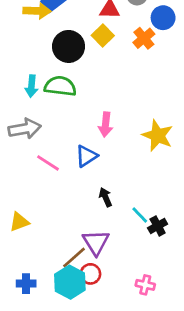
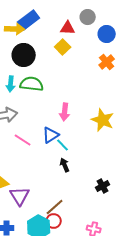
orange cross: (144, 38) -> (107, 62), moved
black circle: (69, 46) -> (24, 55), moved
cyan line: (140, 215) -> (63, 145), moved
purple triangle: (96, 242) -> (20, 196), moved
brown line: (74, 257) -> (55, 207), moved

